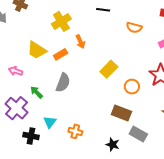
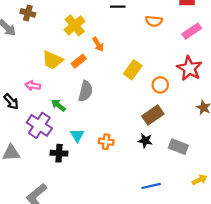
brown rectangle: (121, 113) -> (153, 115), turned -48
gray rectangle: (138, 134) -> (178, 147), moved
black star: (113, 145) -> (145, 141), moved

